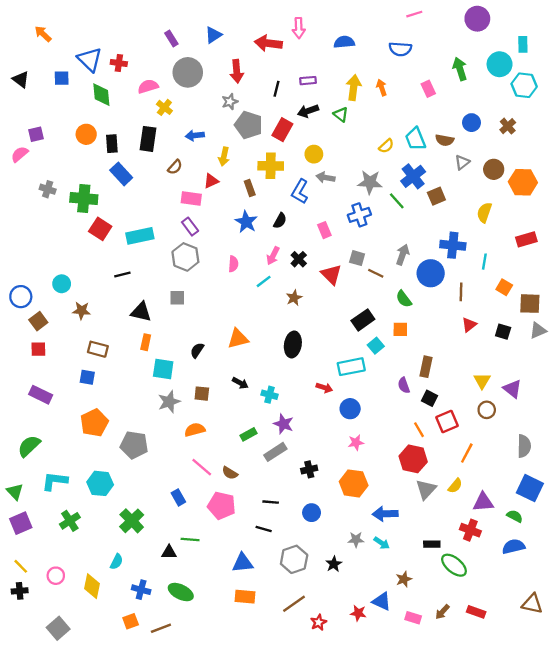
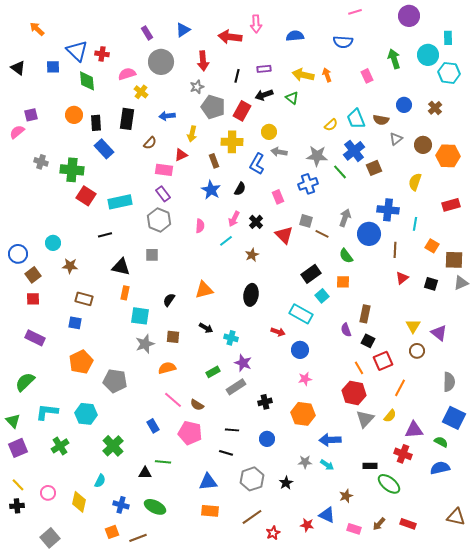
yellow arrow: (354, 88) -> (303, 75), turned -85
cyan rectangle: (351, 367) -> (301, 314), turned 40

